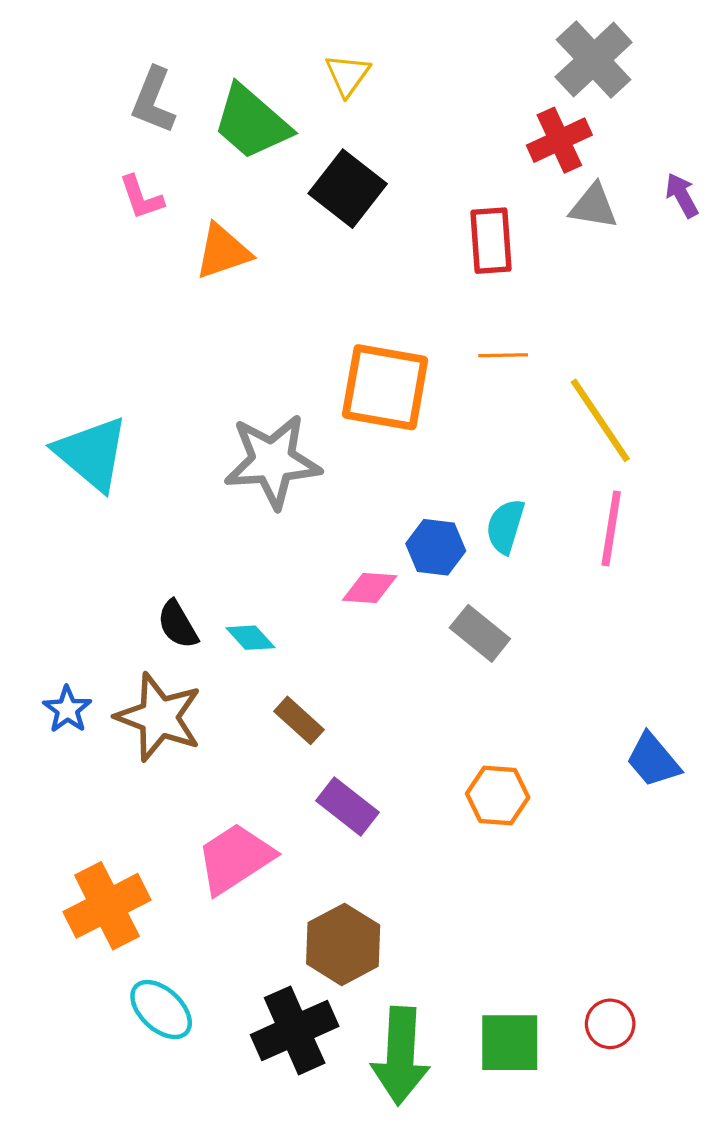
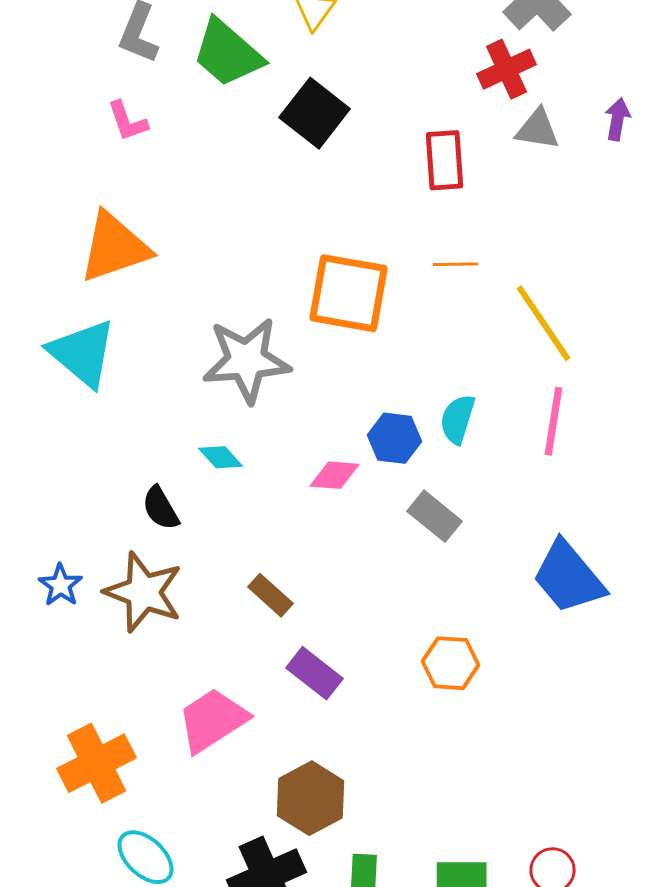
purple arrow: (682, 195) -> (618, 119), turned 39
orange triangle: (223, 252) -> (115, 247), moved, size x1.4
cyan diamond: (250, 638) -> (221, 457), moved
blue trapezoid: (653, 760) -> (569, 577), moved, size x1.5

